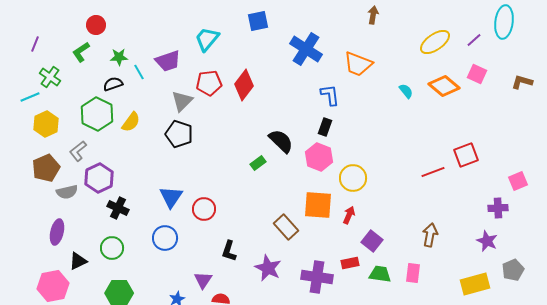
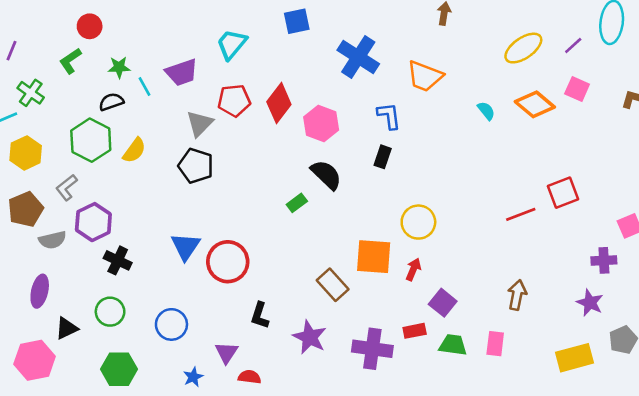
pink hexagon: (319, 157) -> (321, 124), moved
red circle: (204, 209) -> (228, 262), size x1.4
blue circle: (165, 238) -> (171, 324), moved

